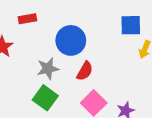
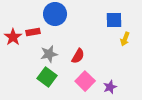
red rectangle: (27, 19) -> (33, 32), moved
blue circle: (71, 40) -> (55, 14), moved

